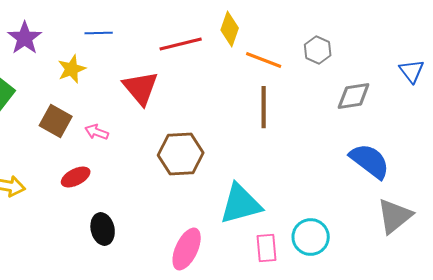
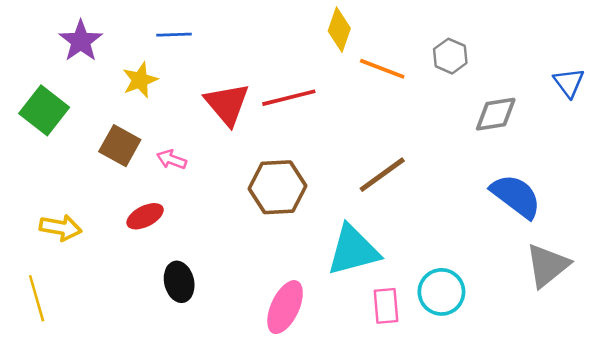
red line: (181, 44) -> (289, 98), moved
brown line: (264, 107) -> (382, 175), moved, turned 54

